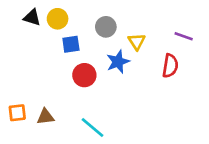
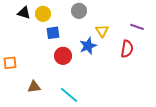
gray circle: (106, 27) -> (79, 11), moved
orange square: (17, 113) -> (10, 63), moved

